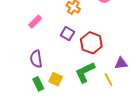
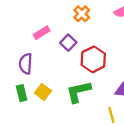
pink rectangle: (35, 22) -> (42, 33), moved
yellow line: (108, 80) -> (111, 115), moved

